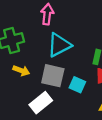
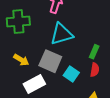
yellow arrow: (21, 71) -> (21, 60), moved

